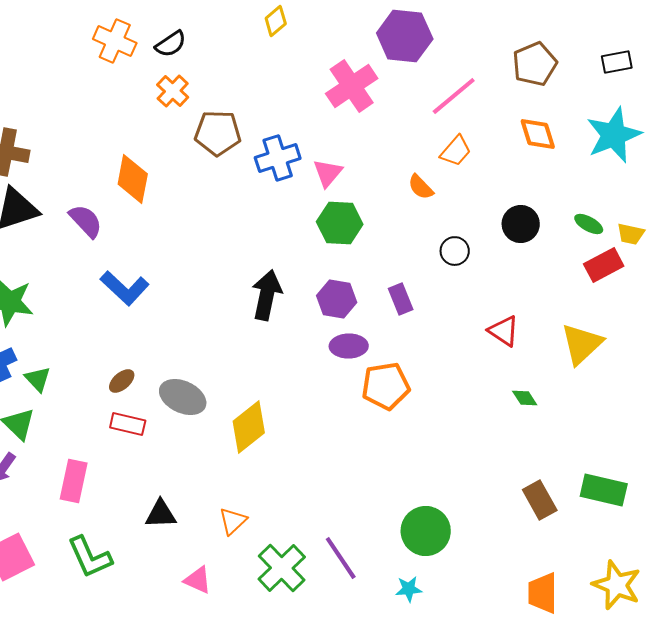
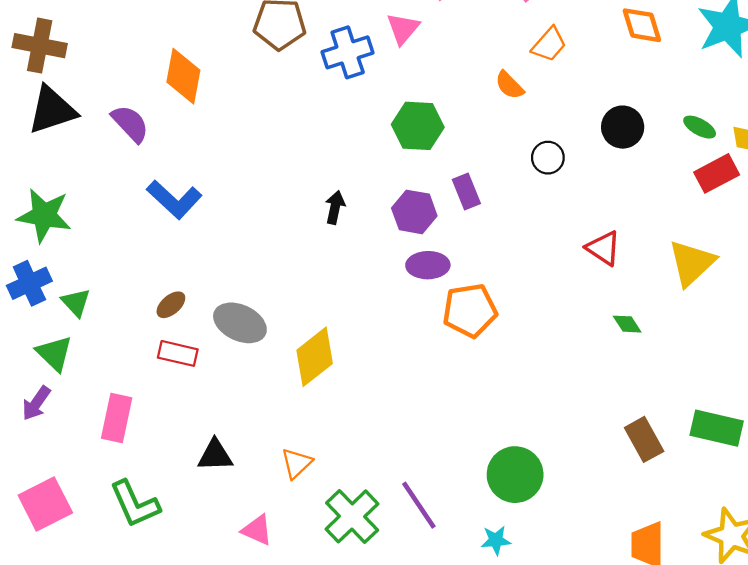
pink triangle: (328, 173) -> (403, 29), moved
black arrow: (267, 295) -> (335, 207), size x0.6
purple rectangle: (401, 299) -> (466, 192), moved

